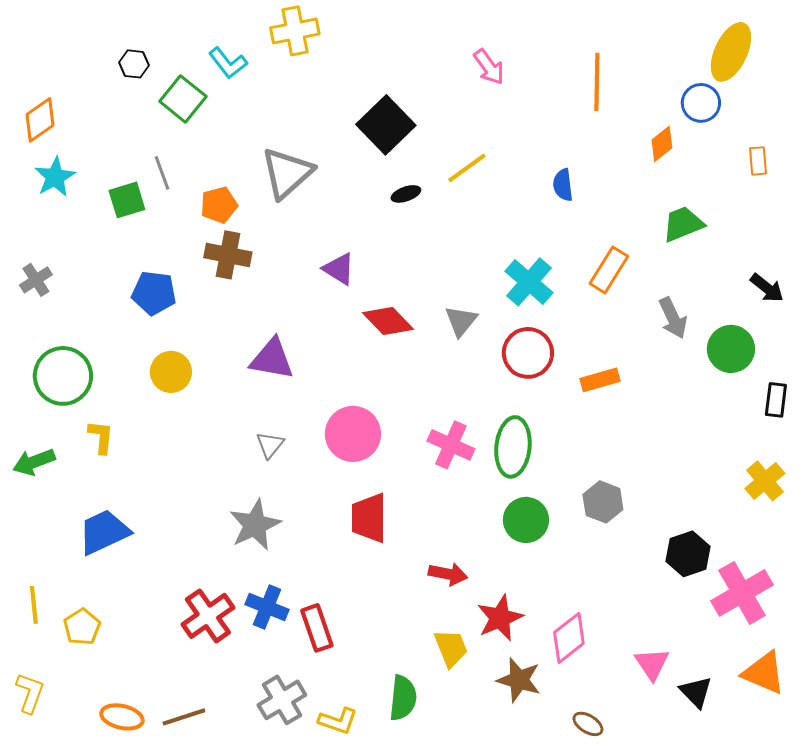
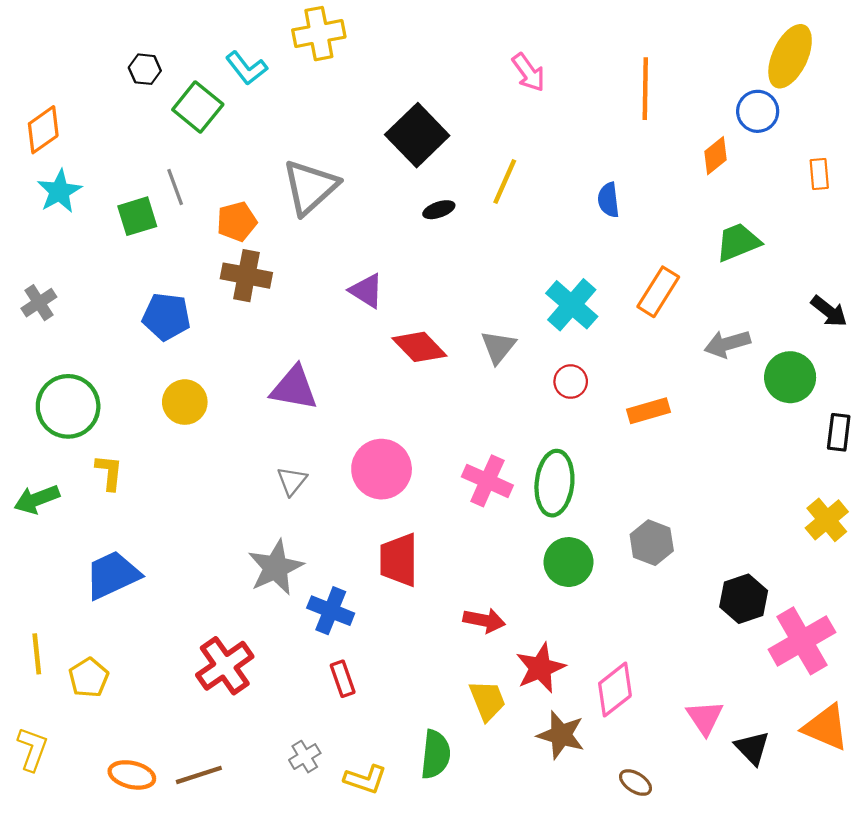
yellow line: (467, 168) -> (505, 182), turned -30
gray arrow: (673, 318) -> (727, 344), turned 99
red circle: (528, 353) -> (571, 382), size x0.6
blue cross: (267, 607) -> (331, 611), moved
red rectangle: (317, 628) -> (343, 679), size x0.7
gray cross: (282, 700) -> (305, 757), size x0.6

